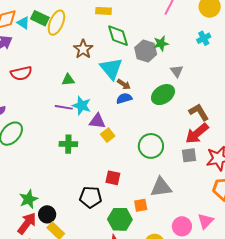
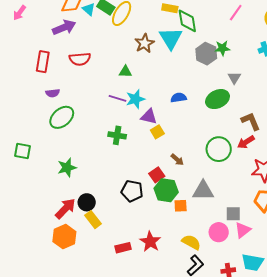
green diamond: (118, 36) -> (187, 21), moved
cyan triangle: (111, 68) -> (171, 38), moved
brown arrow: (124, 84) -> (177, 160), moved
cyan star: (82, 106) -> (135, 99), turned 30
red arrow: (197, 133) -> (246, 142), size x0.7
green circle: (151, 146) -> (219, 149), moved
gray square: (189, 155) -> (233, 214), moved
red square: (113, 178) -> (157, 175), turned 35
green star: (29, 199) -> (67, 168), moved
green hexagon: (120, 219) -> (166, 190), moved

